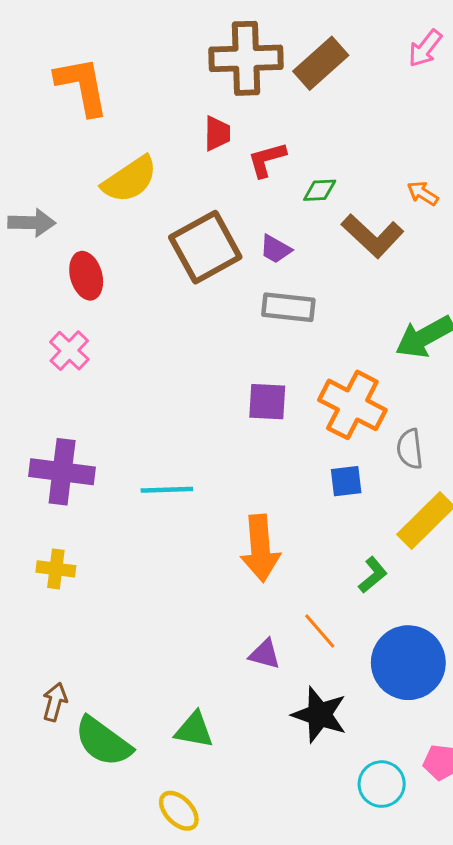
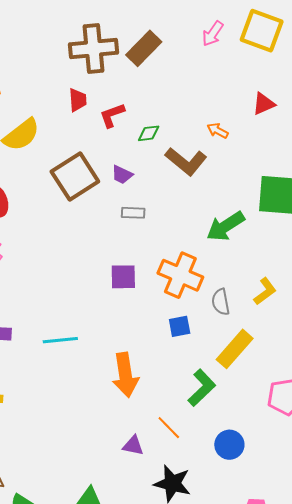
gray rectangle: (288, 307) -> (133, 213), size x0.7
green L-shape: (373, 575) -> (202, 388), size x1.5
blue circle: (408, 663) -> (229, 445), size x0.6

